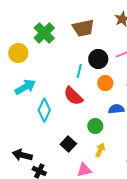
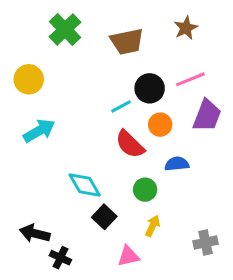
green cross: (44, 33) -> (65, 29), moved
cyan line: (79, 71) -> (121, 106), turned 48
red semicircle: (73, 96) -> (130, 144), moved
cyan diamond: (44, 110) -> (85, 185), moved, turned -55

